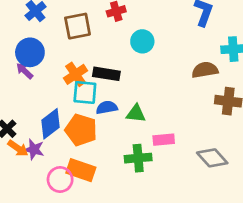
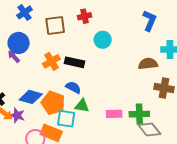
cyan square: (85, 93) -> (66, 119), moved
blue semicircle: (107, 107) -> (73, 87), turned 35
green triangle: (136, 114) -> (82, 106), moved
blue diamond: (51, 124) -> (31, 97), turned 50
green cross: (138, 158) -> (139, 114), moved

